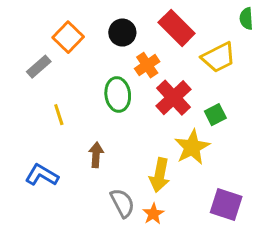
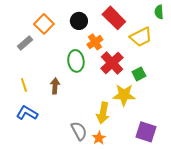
yellow line: (59, 115) -> (24, 85), moved
yellow star: (192, 147) -> (124, 95), turned 30
brown arrow: (96, 155) -> (55, 86), moved

